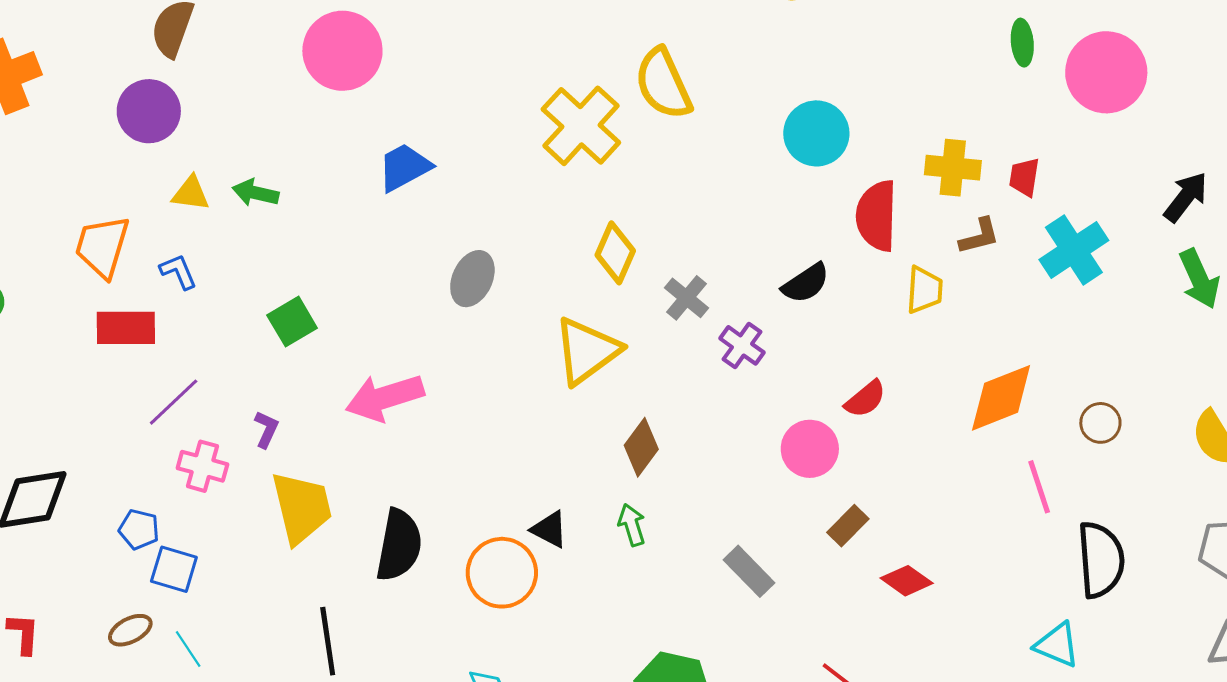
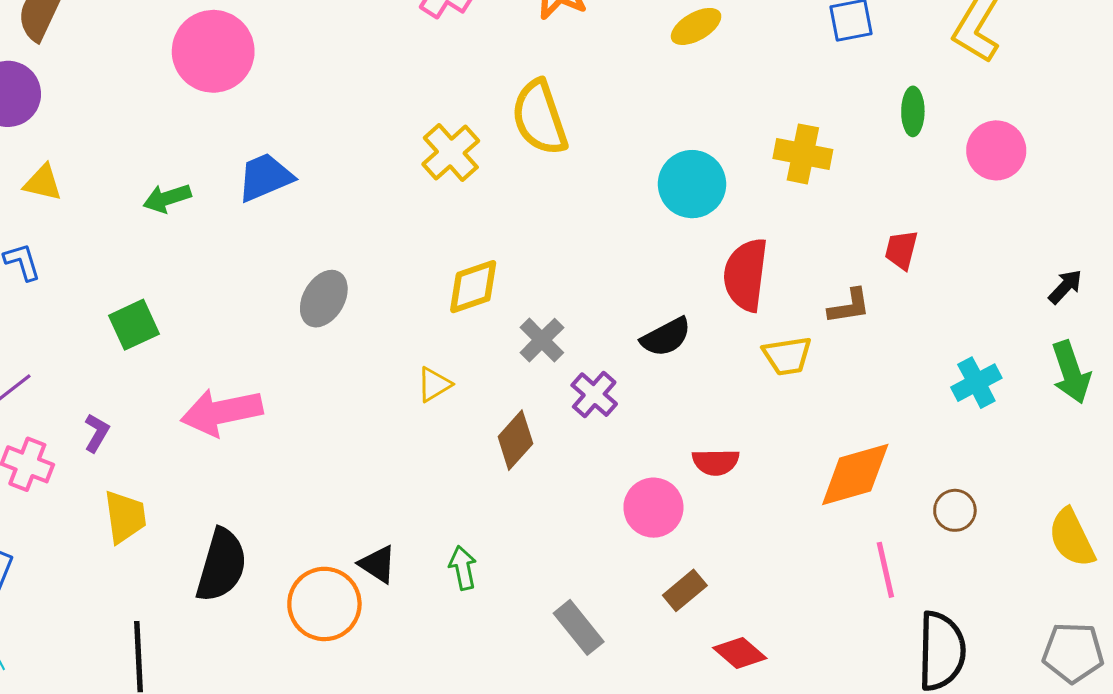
pink circle: (1106, 72) -> (996, 150), size x0.7
yellow cross: (581, 126) -> (451, 152), size x0.7
yellow cross: (953, 168) -> (803, 154), moved
green arrow: (256, 193) -> (167, 198), moved, turned -36
black arrow: (1186, 197) -> (1065, 287), size x0.7
cyan cross: (1074, 250) -> (976, 383), moved, size x0.7
yellow diamond: (615, 253) -> (473, 287), turned 42
yellow trapezoid: (924, 290) -> (787, 356), turned 72
yellow triangle: (587, 351) -> (434, 384), size x0.5
red semicircle: (865, 399) -> (716, 462), turned 33
brown diamond: (641, 447) -> (515, 440), moved
yellow trapezoid: (302, 508) -> (125, 517), size x0.7

